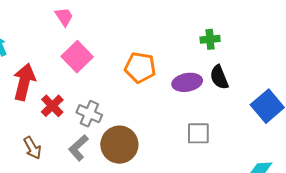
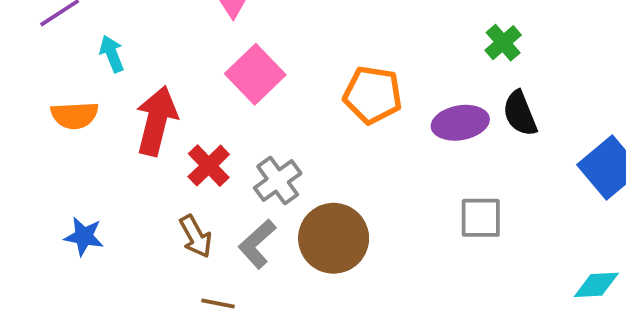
green cross: (210, 39) -> (503, 43), turned -36
gray cross: (89, 114) -> (278, 181), turned 30
brown arrow: (32, 148) -> (196, 236), moved

